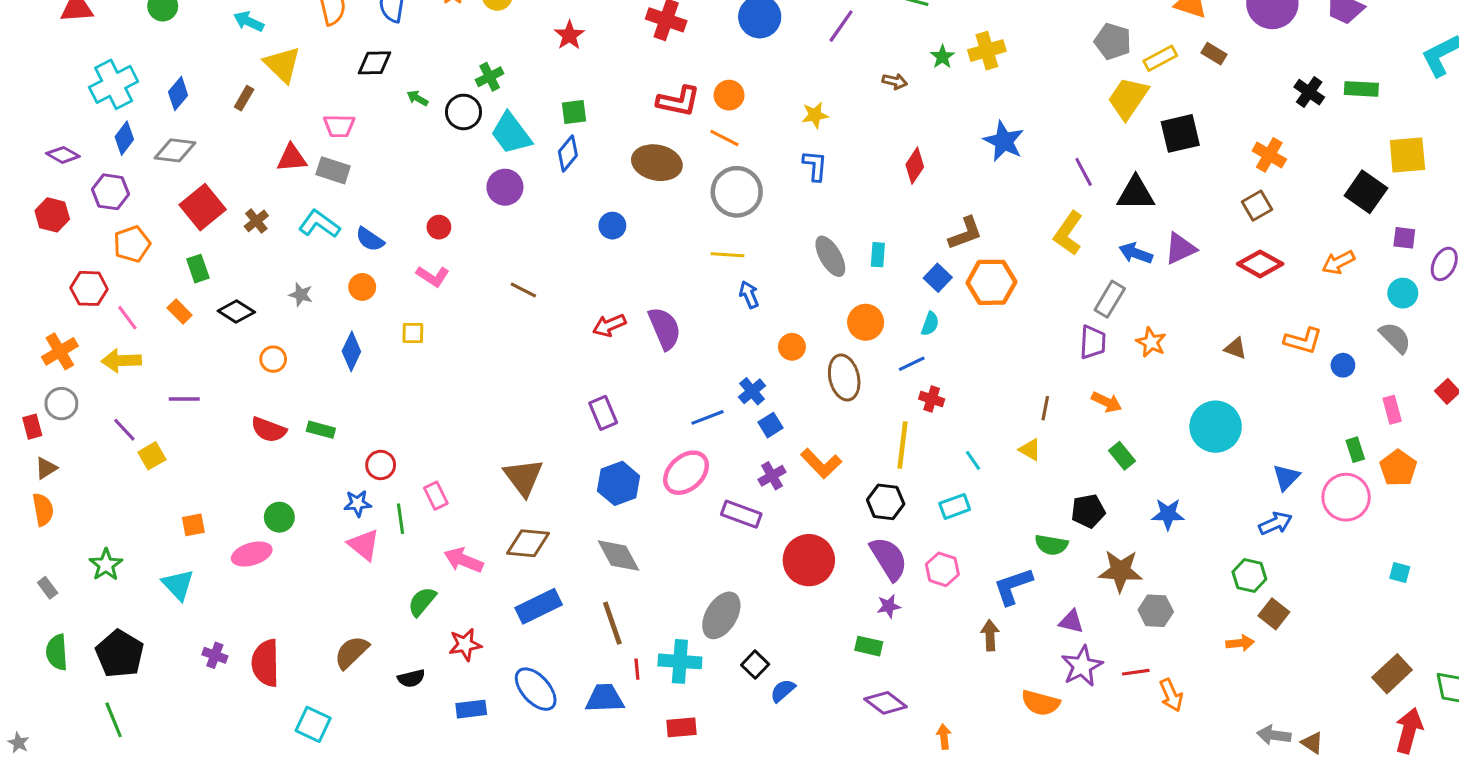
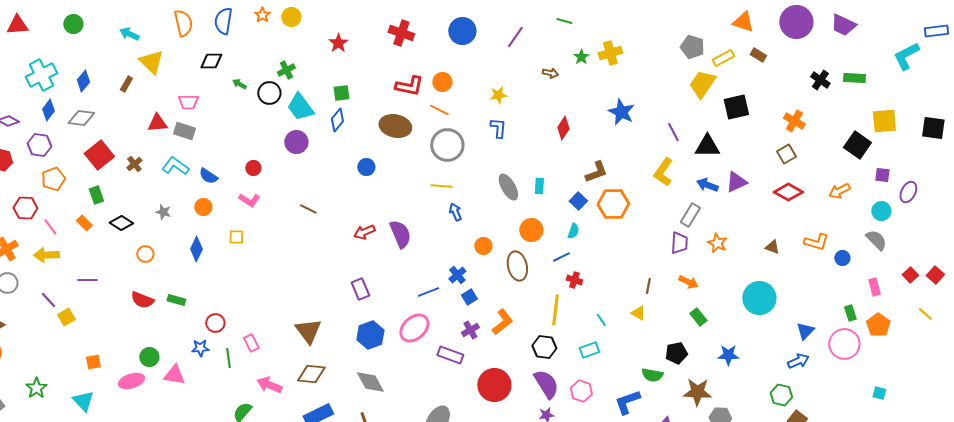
orange L-shape: (821, 463) -> (502, 322), turned -84
pink triangle: (364, 545) -> (174, 375), moved, turned -30

